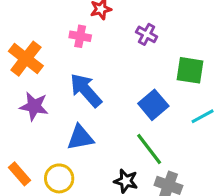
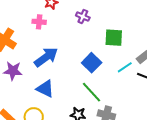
blue arrow: (86, 90) -> (46, 57), turned 100
blue triangle: (80, 138) -> (45, 89), turned 42

